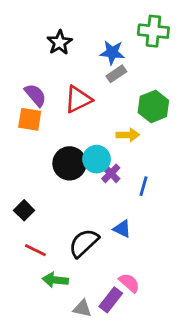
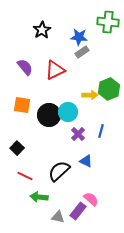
green hexagon: (153, 106) -> (109, 89), moved
orange square: (30, 119) -> (22, 105), moved
purple cross: (111, 173) -> (78, 134), moved

